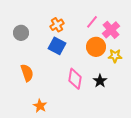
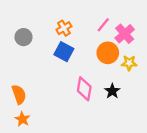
orange semicircle: (27, 73) -> (19, 94), moved
orange star: (40, 106) -> (22, 119), moved

